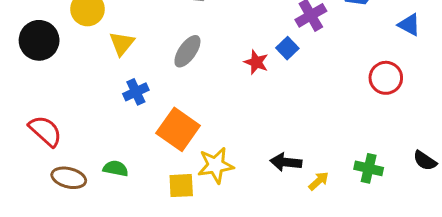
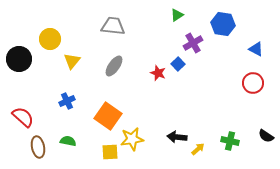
red circle: (386, 78) -> (253, 83), moved
blue cross: (136, 92) -> (67, 101), moved
brown ellipse: (69, 178) -> (38, 147), turned 65

